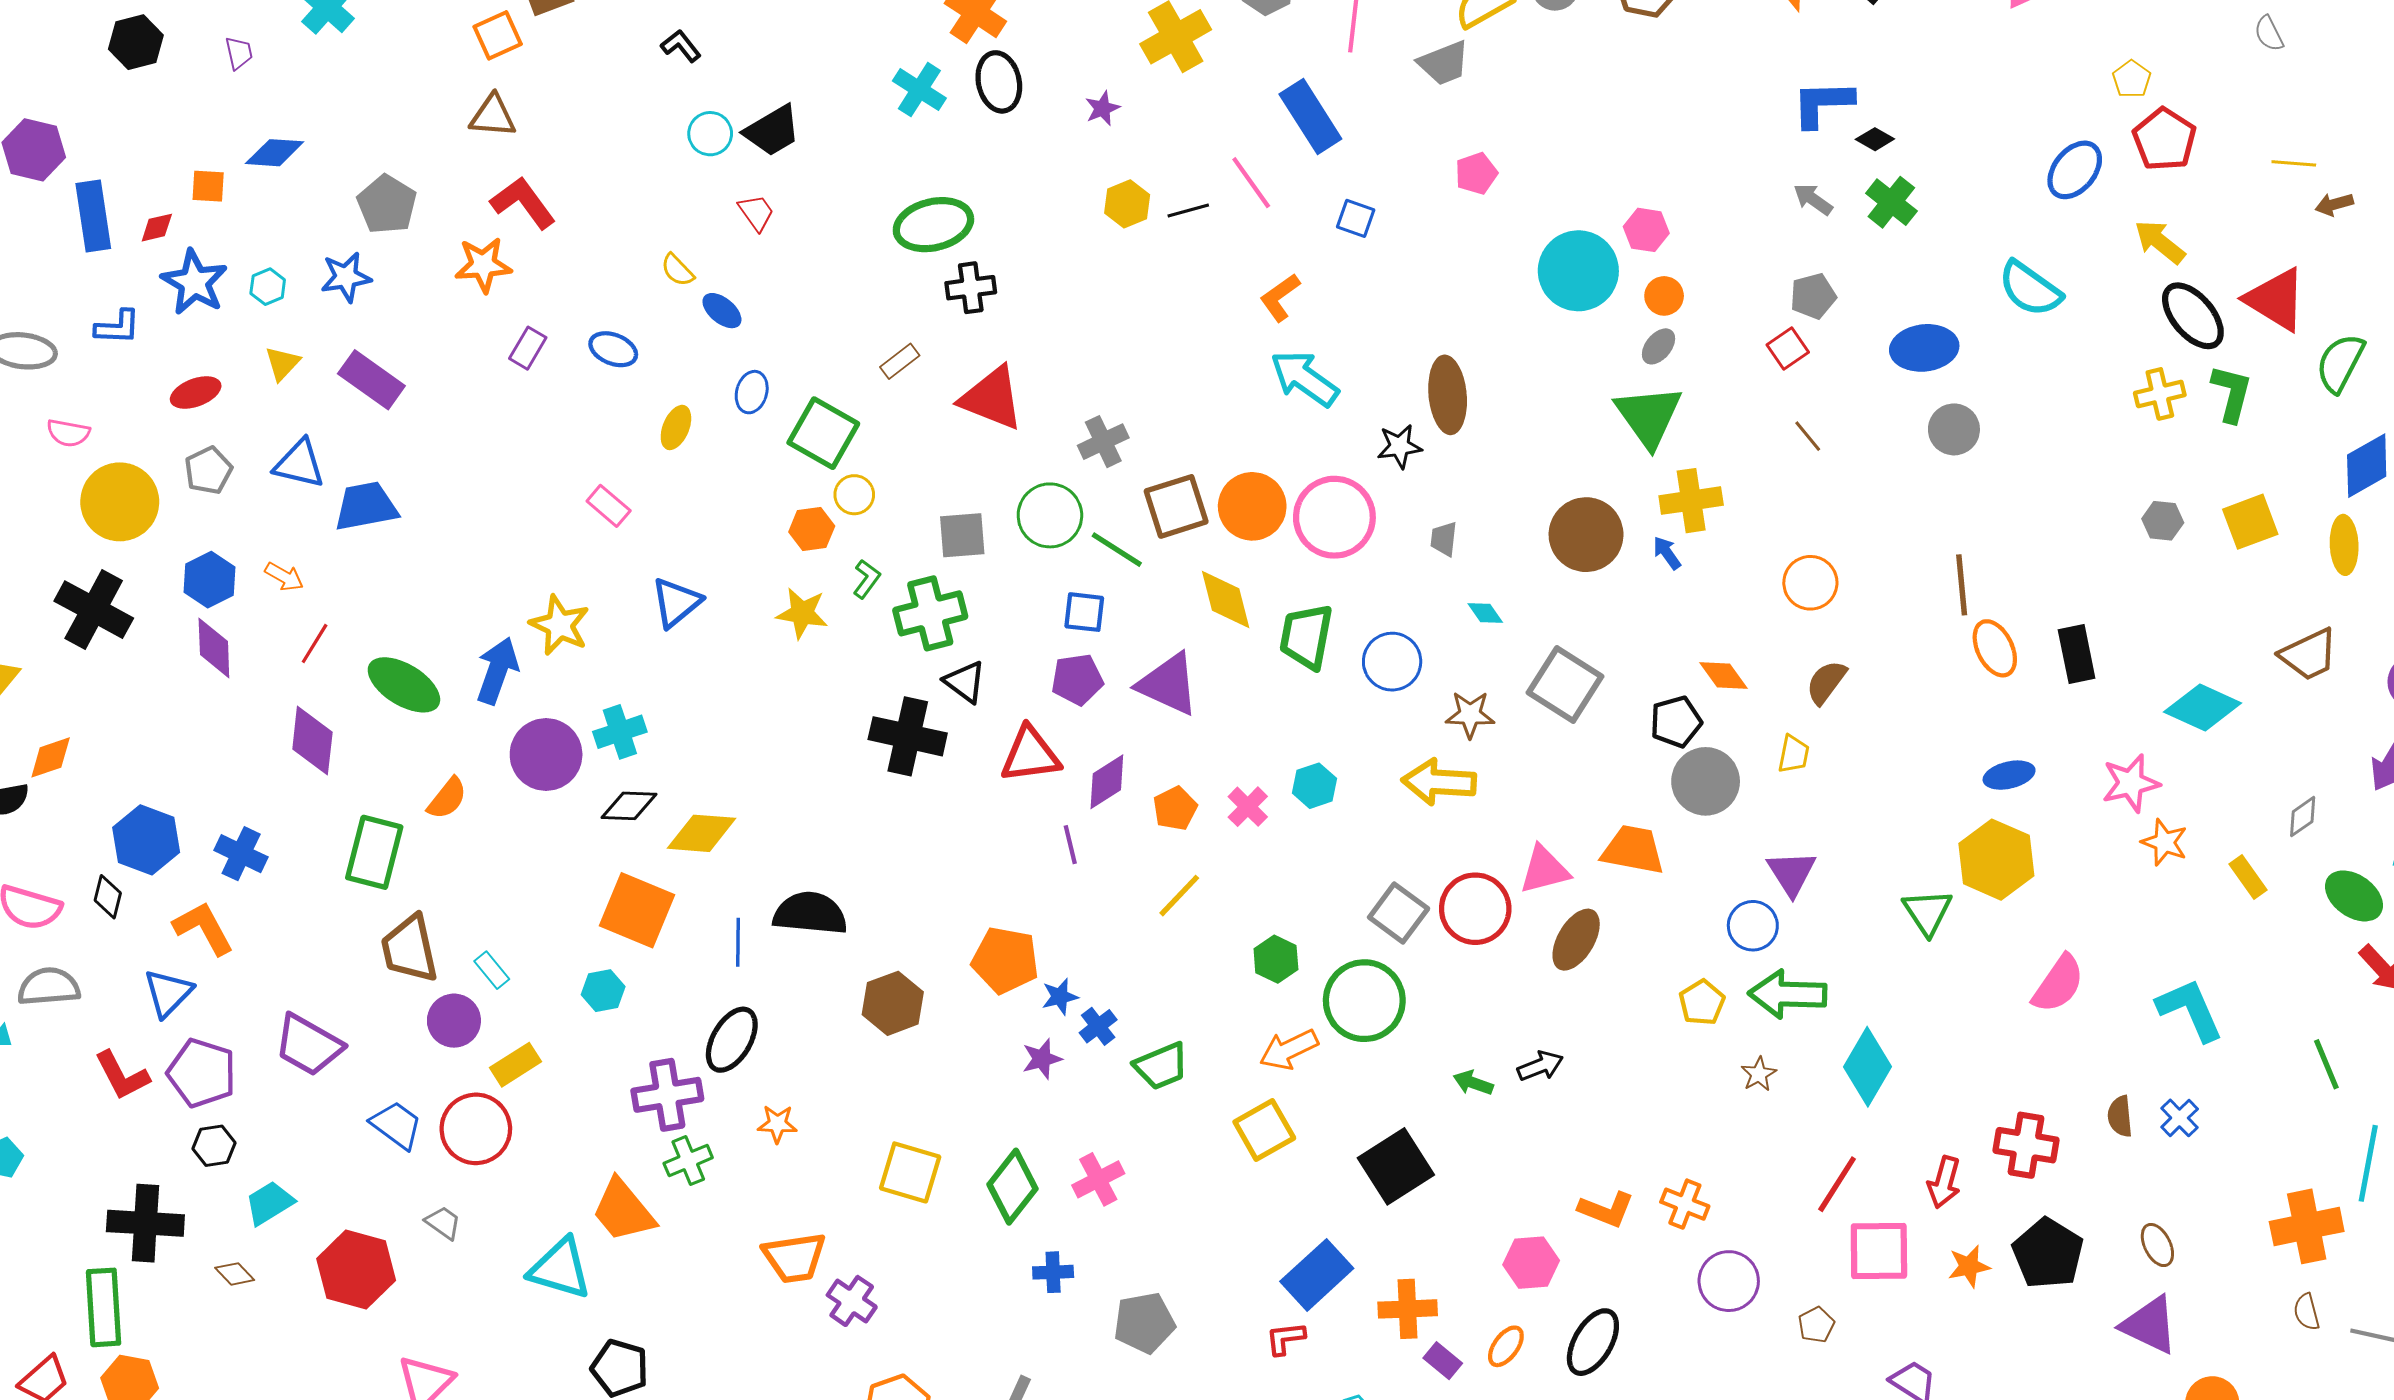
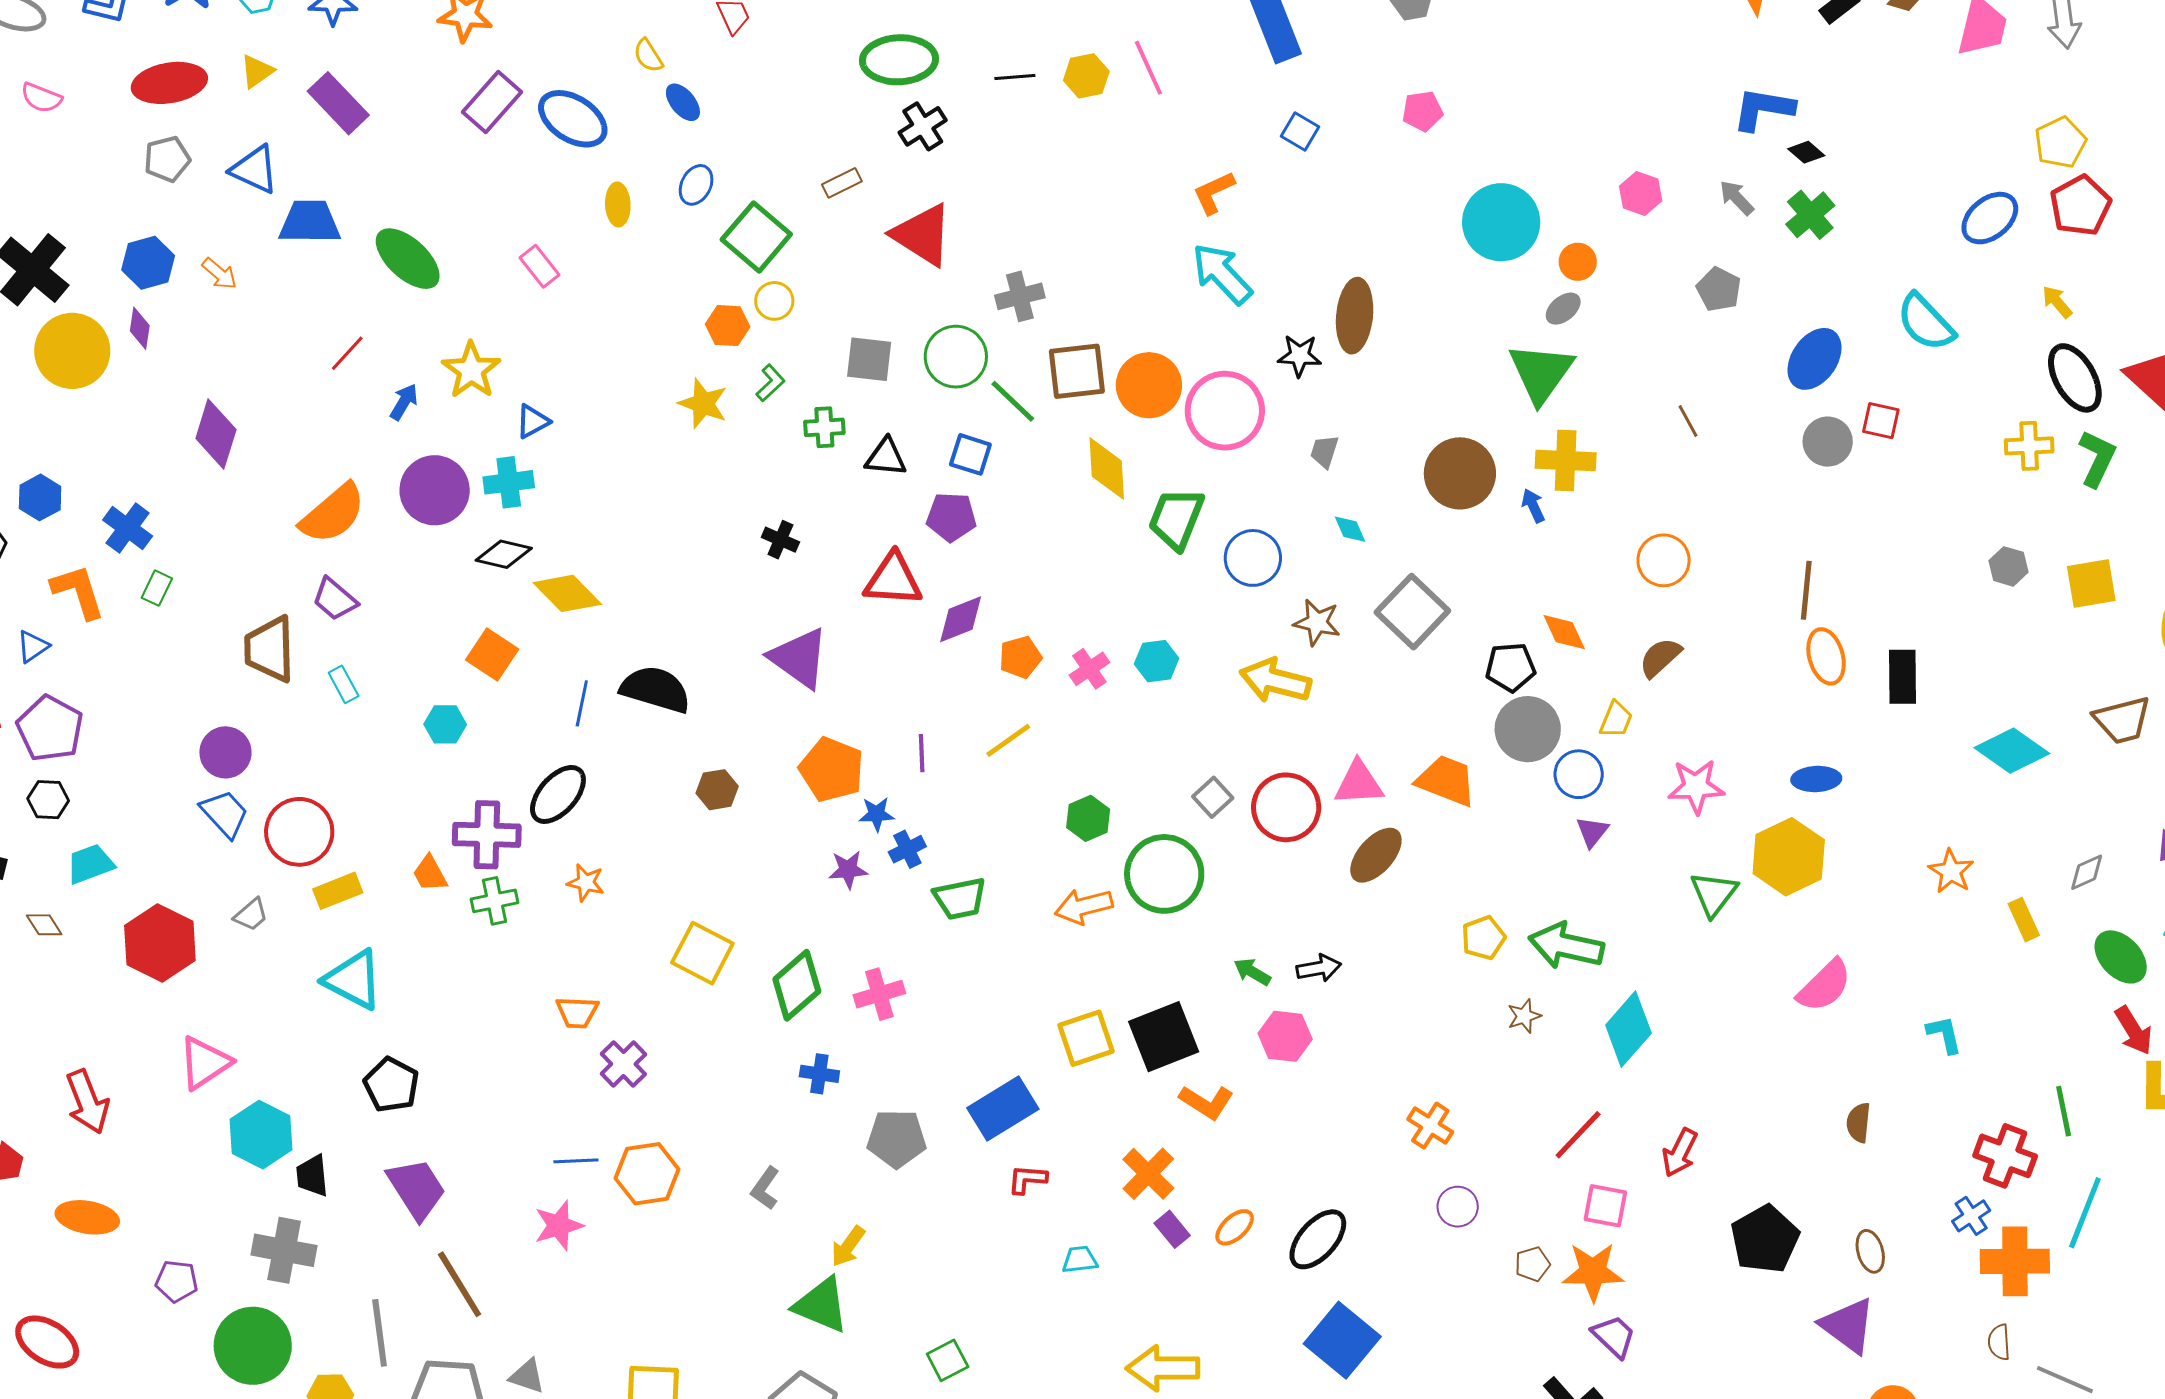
yellow pentagon: (2132, 79) -> (2060, 142), size x1.4
pink line: (1251, 183) -> (1148, 68), moved
black line: (1188, 211) -> (1015, 77), moved
pink hexagon: (1646, 230) -> (1641, 193), moved
yellow arrow: (2160, 242) -> (2057, 302), size x0.7
black cross: (971, 288) -> (923, 126), turned -36
gray pentagon: (1813, 296) -> (1719, 289), turned 30
purple rectangle: (528, 348) -> (492, 102), size x1.5
blue ellipse: (1924, 348) -> (1815, 359), turned -60
blue ellipse: (613, 349) -> (573, 119), size x1.5
red square: (1788, 349) -> (1881, 421), moved, turned 36
red ellipse: (196, 393) -> (169, 83), size x1.5
yellow ellipse: (676, 427) -> (618, 204), turned -36
yellow circle: (120, 502) -> (72, 351), moved
blue triangle: (676, 602) -> (533, 421), moved, size x0.7
green cross: (930, 613) -> (824, 427), size x0.6
red line: (315, 643) -> (347, 353), moved
purple diamond: (214, 648) -> (140, 328), size x0.7
blue arrow: (497, 671) -> (404, 402), size x0.6
black triangle: (965, 682) -> (886, 457), moved, turned -42
purple triangle: (1168, 684) -> (799, 658), moved
green ellipse: (404, 685) -> (408, 259), moved
black cross: (908, 736) -> (780, 540), size x0.5
pink star: (2131, 783) -> (1696, 787), moved
orange semicircle: (447, 798) -> (333, 514), size x1.6
yellow diamond: (701, 833) -> (567, 593), turned 30
blue hexagon: (146, 840) -> (40, 497), size x0.7
purple line: (1070, 845) -> (922, 753), moved
green rectangle: (374, 852) -> (157, 588), moved, size x0.5
purple triangle: (1791, 873) -> (1592, 832), size x0.7
orange square: (637, 910) -> (492, 655), size x0.7
gray square: (1399, 913) -> (1213, 797), size x0.7
blue circle: (1753, 926) -> (1579, 774), moved
blue triangle: (168, 993) -> (33, 646), size x0.7
brown hexagon: (893, 1003) -> (717, 790), size x0.7
cyan L-shape: (2190, 1010) -> (1944, 1034), size x0.6
purple circle: (454, 1021) -> (225, 752), moved
purple trapezoid: (308, 1045) -> (335, 599), moved, size x0.7
yellow rectangle: (515, 1065) -> (338, 891), moved
blue cross: (2180, 1118) -> (1971, 1216), moved
yellow square: (1264, 1130) -> (1086, 1038), moved
red cross: (2026, 1145) -> (2005, 1156), moved
orange trapezoid: (623, 1210) -> (430, 874), moved, size x0.6
orange L-shape: (1606, 1210) -> (1206, 1102), moved
gray trapezoid: (443, 1223) -> (251, 915), turned 93
pink square: (1879, 1251) -> (1605, 1206), size x0.7
orange trapezoid: (794, 1258) -> (577, 1012), size x0.7
pink hexagon: (1531, 1263) -> (1285, 1036), moved
orange star: (1969, 1266) -> (1593, 1272), moved, size x1.5
blue rectangle: (1317, 1275) -> (1003, 1109), moved
purple circle: (1729, 1281) -> (1458, 1207), size x0.7
orange cross: (1408, 1309) -> (1148, 1174), turned 36

